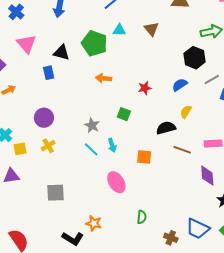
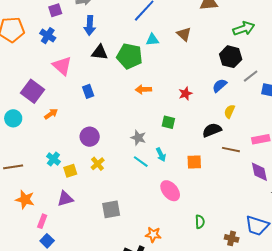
black triangle: (61, 53) -> (100, 52), moved

